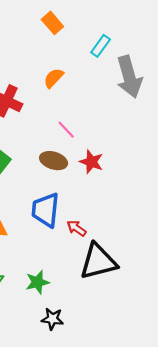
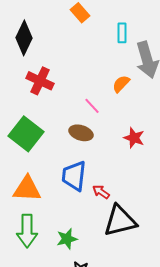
cyan rectangle: (101, 46) -> (122, 33), turned -36
orange semicircle: (54, 78) -> (121, 84), moved
red star: (91, 162) -> (134, 138), moved

